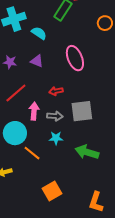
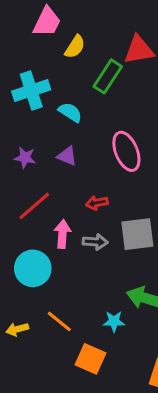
cyan star: (56, 138) -> (114, 321), moved
orange line: (32, 153) -> (59, 321), moved
orange square: (52, 191) -> (90, 359), turned -36

